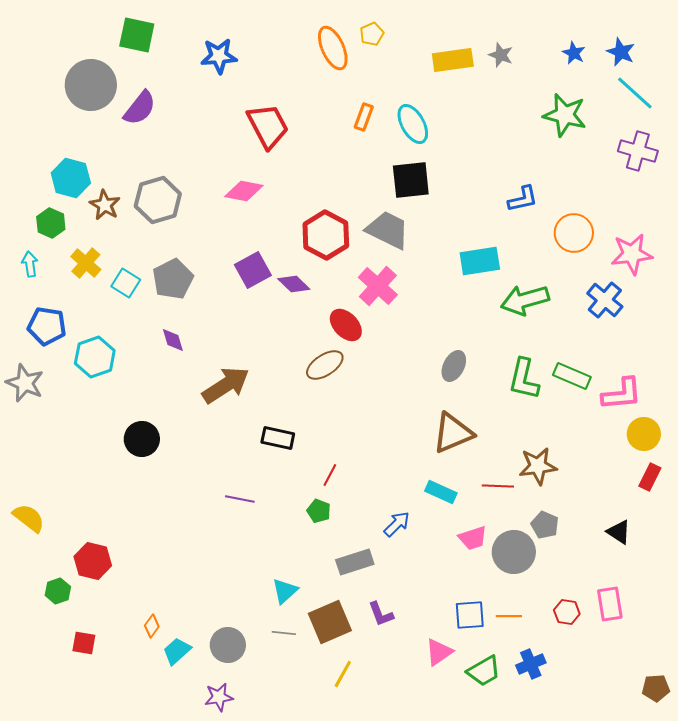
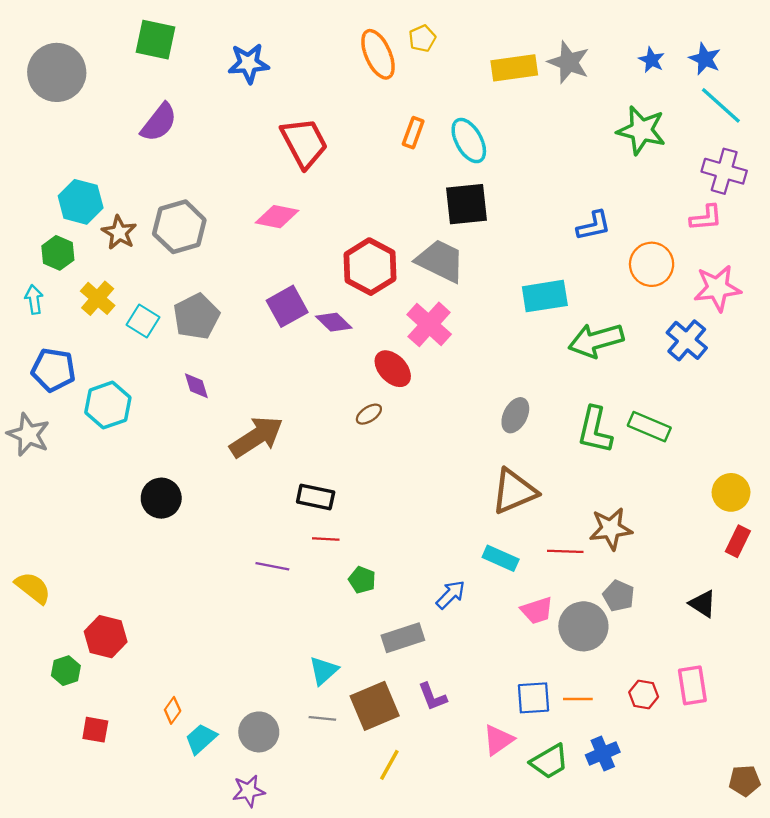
gray star: (501, 55) -> (569, 62), size x1.5
gray circle: (91, 85) -> (57, 72), moved
brown ellipse: (325, 365) -> (369, 414), size x0.6
pink L-shape: (622, 394) -> (706, 218), moved, size x0.7
red line: (330, 475) -> (326, 539), moved, turned 65

